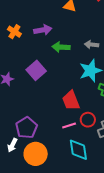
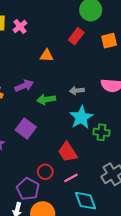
red circle: (88, 120) -> (45, 172), moved

